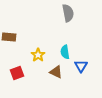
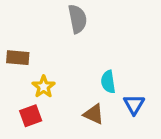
gray semicircle: (68, 13) -> (77, 19), moved
yellow star: (38, 55) -> (44, 87), moved

